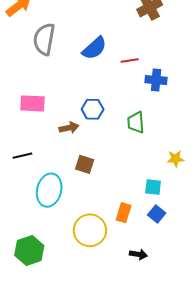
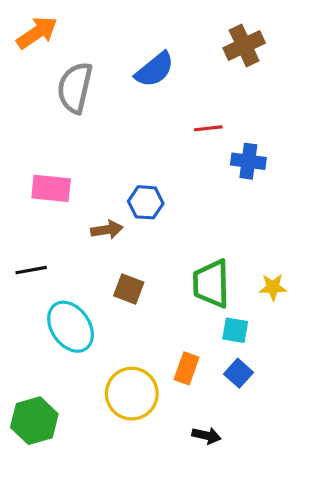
blue semicircle: (94, 48) -> (155, 70), moved
green trapezoid: (136, 122) -> (211, 284), moved, size x1.4
cyan ellipse: (49, 190) -> (71, 327), turned -52

